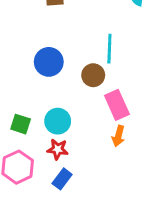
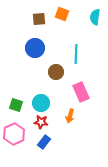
blue circle: (49, 62) -> (35, 48), moved
brown circle: (93, 75) -> (56, 72), moved
orange arrow: (118, 136) -> (70, 116), moved

